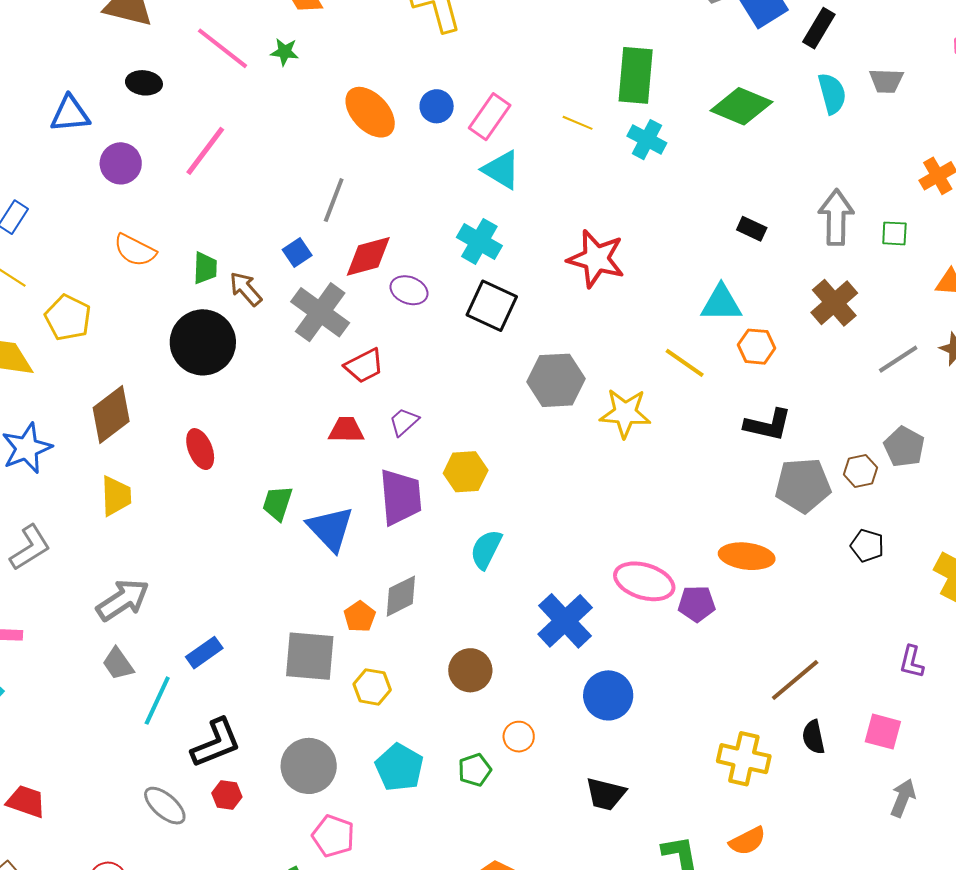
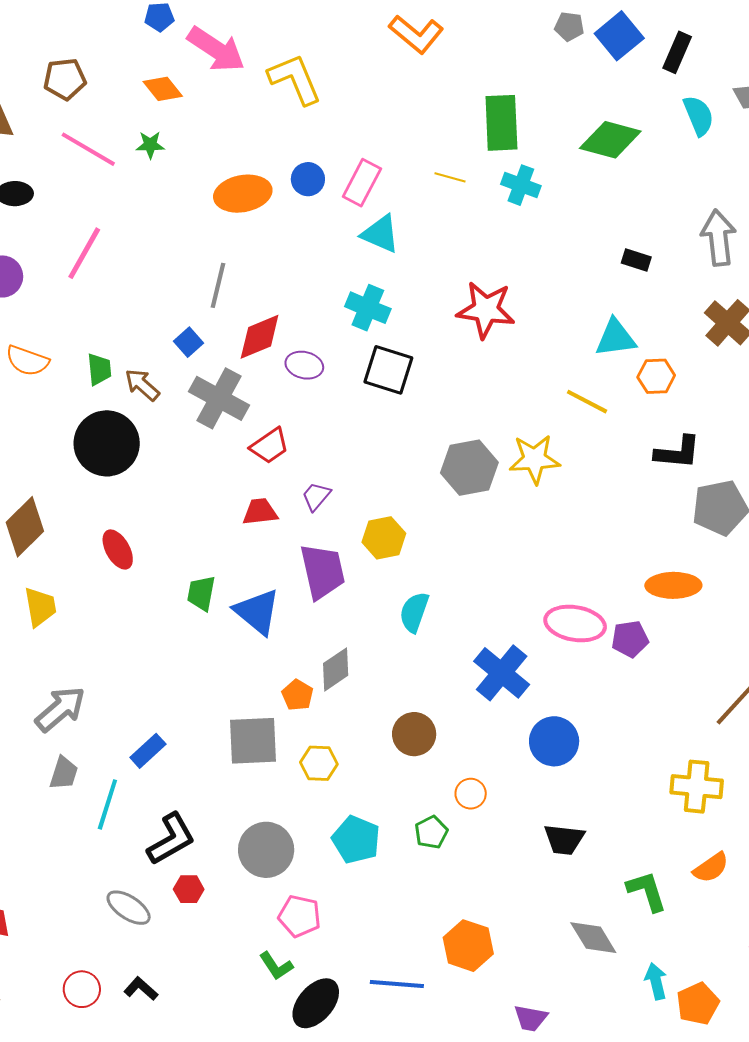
orange ellipse: (370, 112) -> (243, 194), turned -50
gray hexagon: (556, 380) -> (469, 468), moved
gray trapezoid: (118, 664) -> (64, 773), turned -120

